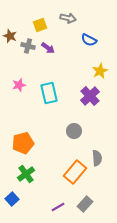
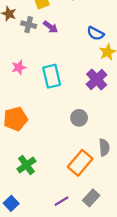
blue semicircle: (89, 40) -> (95, 33), moved
orange pentagon: (23, 143) -> (15, 119), moved
blue square: (12, 199) -> (11, 203), moved

